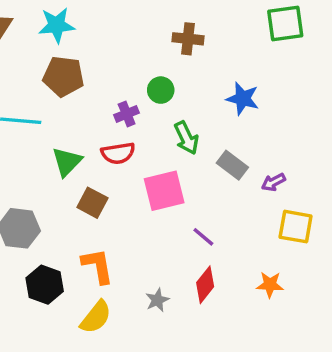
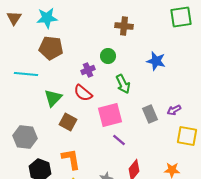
red semicircle: (118, 153) -> (83, 93), turned 48
gray rectangle: (232, 165) -> (150, 114), moved, turned 30
purple line: (203, 237) -> (119, 140), moved

